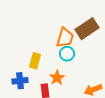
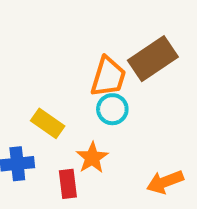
yellow rectangle: (35, 61) -> (48, 123), turned -70

